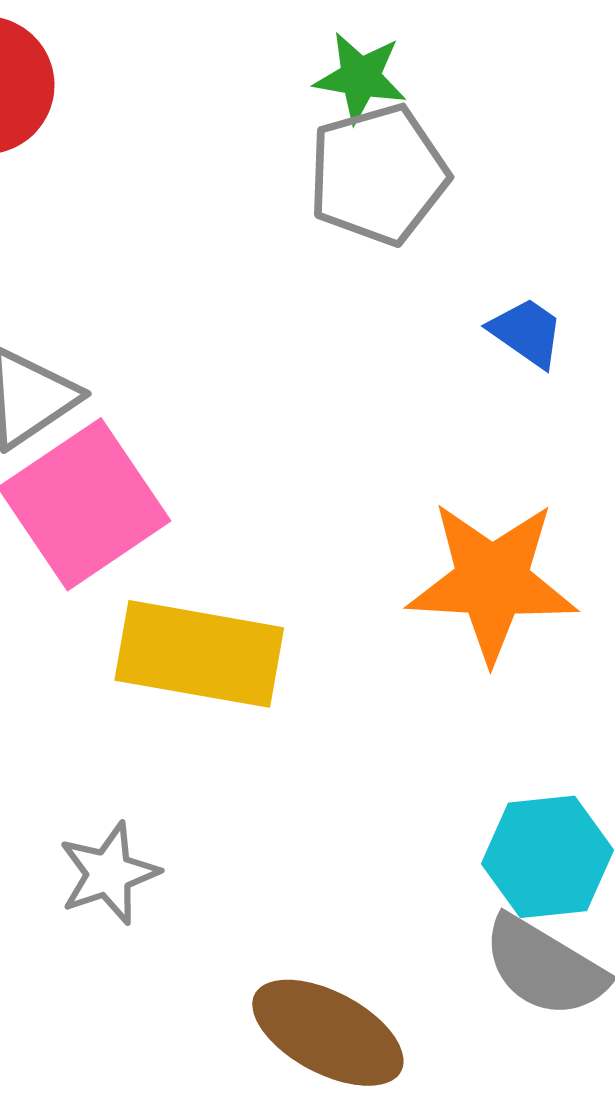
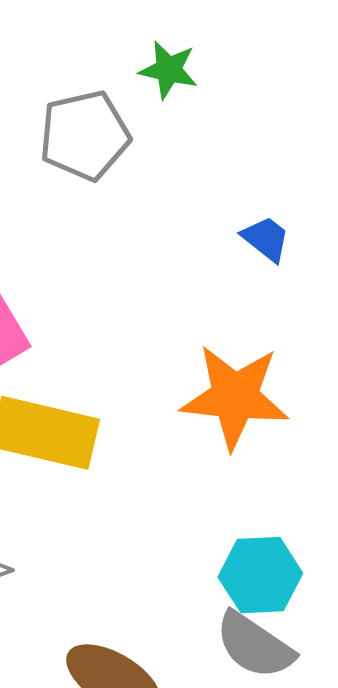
gray pentagon: (378, 175) -> (85, 135), moved

